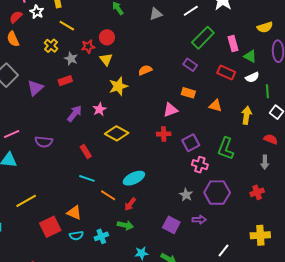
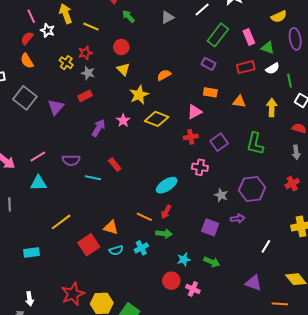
yellow line: (67, 26) -> (91, 27), moved
red star: (88, 46) -> (85, 53), moved
red rectangle: (226, 73) -> (246, 67), turned -30
yellow diamond: (117, 133) -> (157, 119), moved
pink cross: (200, 165) -> (200, 167), moved
cyan line: (87, 178) -> (93, 178), moved
orange line: (108, 195) -> (144, 217), moved

